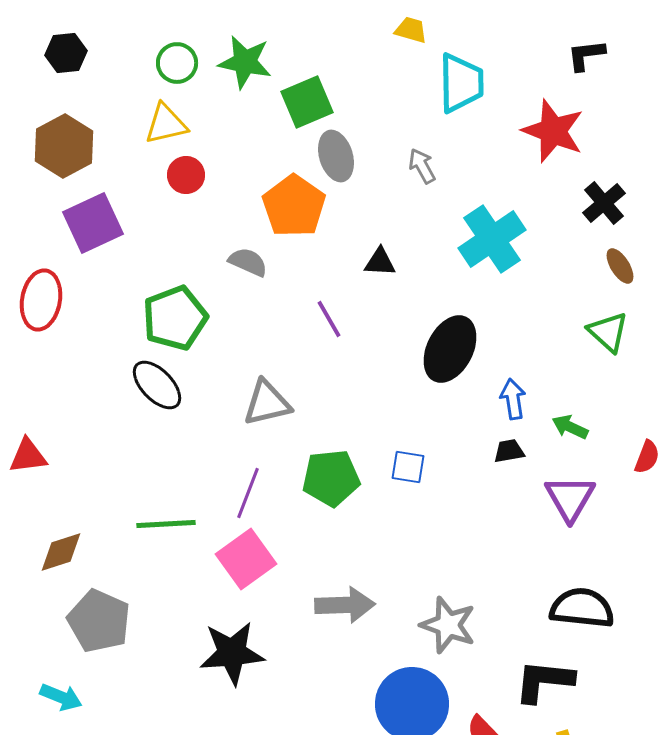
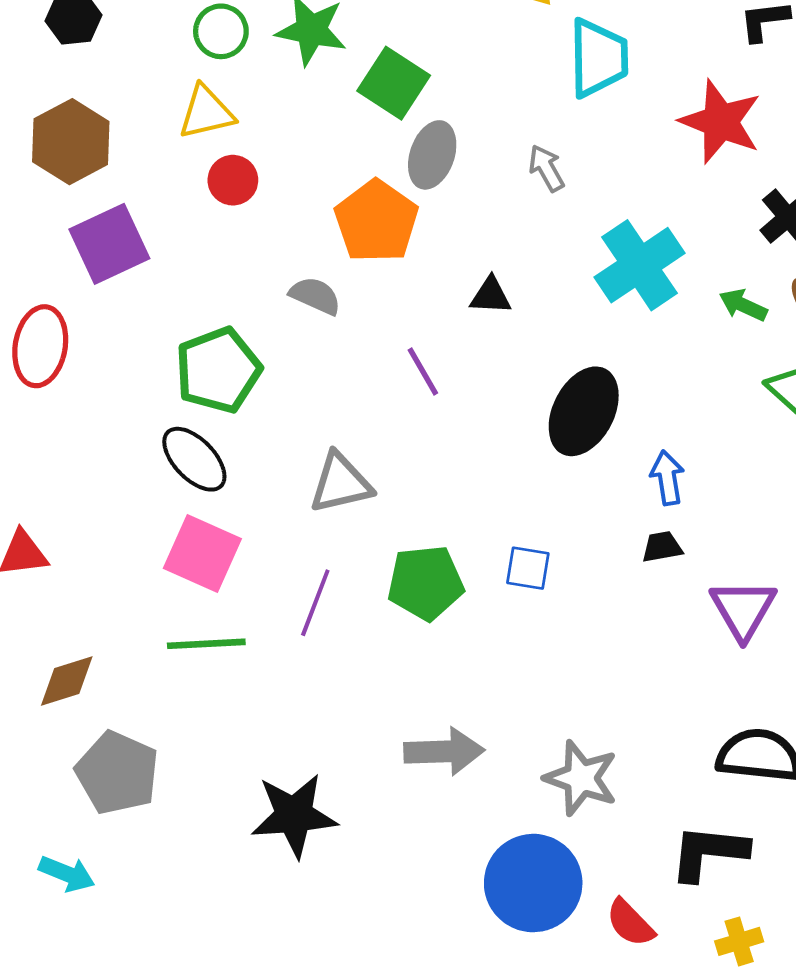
green square: (307, 102) -> (394, 83), turned -34
gray ellipse: (336, 156) -> (432, 155), turned 36
green arrow: (570, 427) -> (743, 305), moved
pink square: (246, 559) -> (202, 554), moved, turned -30

